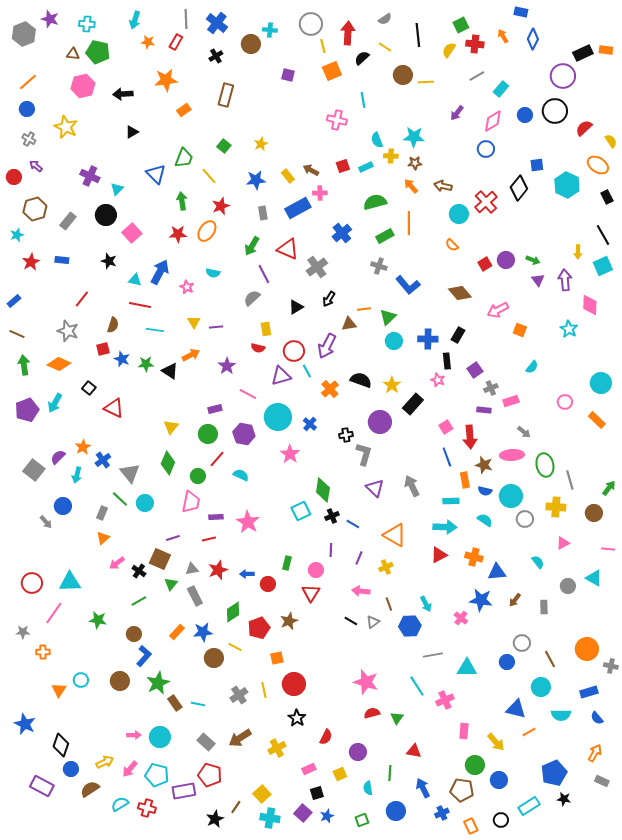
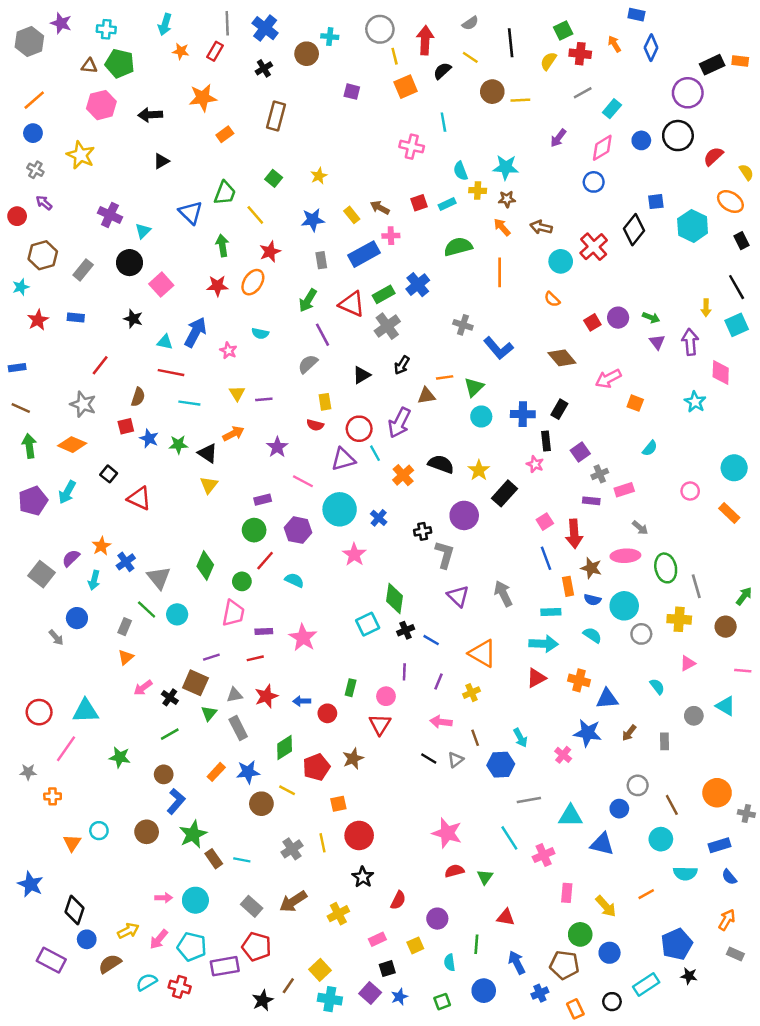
green rectangle: (385, 236) -> (384, 294), moved
blue rectangle: (14, 301) -> (17, 368), turned 32
yellow triangle: (171, 427) -> (209, 485), moved
blue triangle: (516, 709) -> (602, 844), moved

